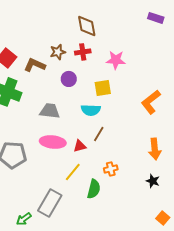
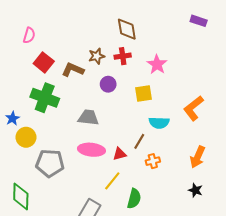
pink star: (116, 60) -> (157, 64), turned 30
cyan semicircle: (91, 110) -> (159, 123), moved
orange arrow: (155, 149) -> (198, 157), turned 30
orange cross: (111, 169) -> (153, 161), moved

